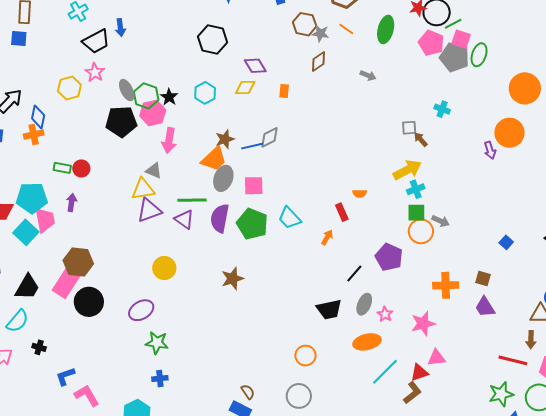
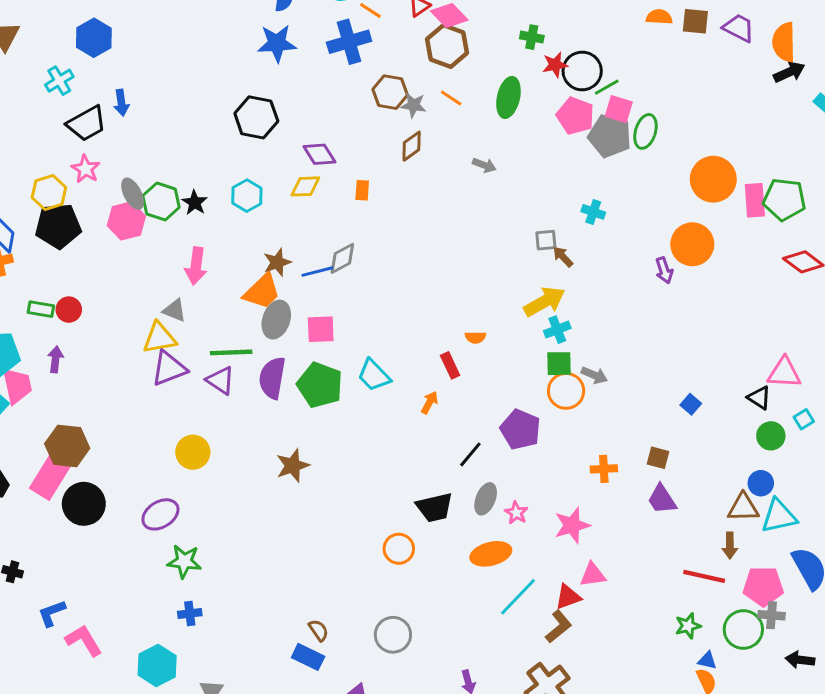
pink hexagon: (153, 113) -> (126, 221), moved
black pentagon: (121, 122) -> (58, 226), moved
orange cross: (446, 285) -> (604, 469), size x0.7
orange circle: (305, 356) -> (399, 549), moved
green star: (501, 394) -> (688, 626), size x0.7

